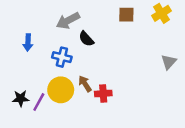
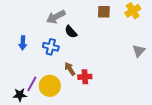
blue arrow: (28, 42) -> (23, 43), moved
yellow circle: (61, 90) -> (50, 86), moved
black star: (21, 98) -> (20, 95), moved

